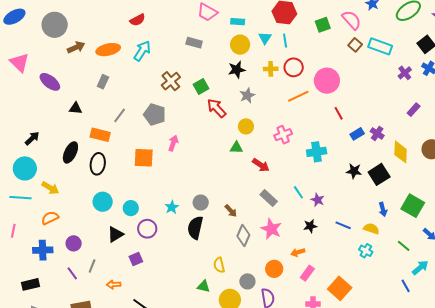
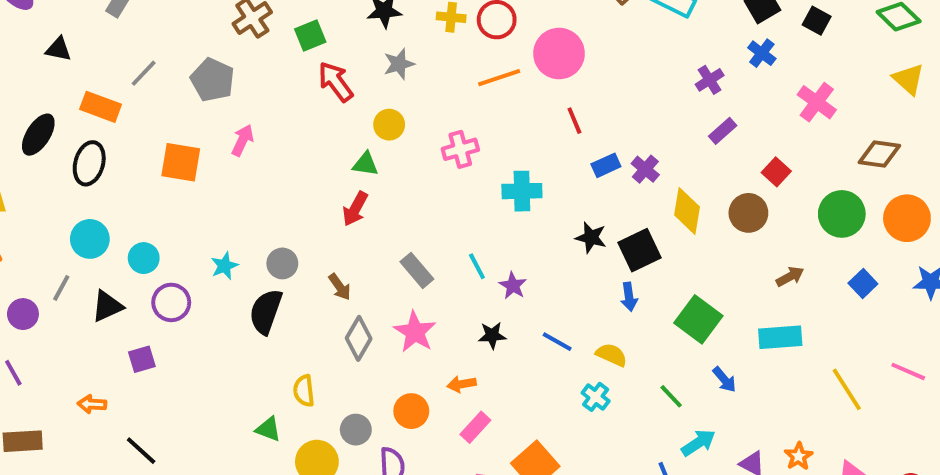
purple cross: (405, 73) -> (710, 80), moved
red arrow: (261, 165) -> (355, 209), moved, turned 78
blue arrow: (383, 209) -> (629, 297), moved
gray line: (92, 266) -> (61, 288), moved

